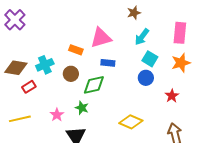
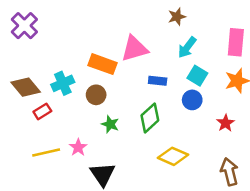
orange rectangle: (76, 50) -> (103, 64), size x1.5
blue rectangle: (108, 63) -> (158, 81), moved
brown diamond: (16, 68) -> (26, 87), turned 40
green diamond: (94, 85) -> (150, 118), moved, turned -30
green star: (82, 108) -> (110, 124), moved
yellow line: (20, 119) -> (46, 152), moved

